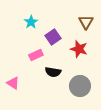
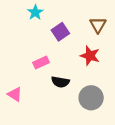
cyan star: (31, 22) -> (35, 12), moved
purple square: (53, 37) -> (60, 32), moved

